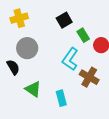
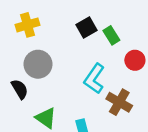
green rectangle: (83, 35) -> (111, 35), moved

